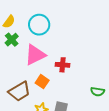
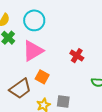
red cross: (63, 65) -> (77, 56), moved, turned 32

